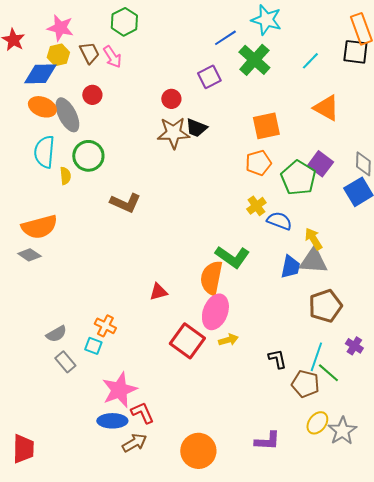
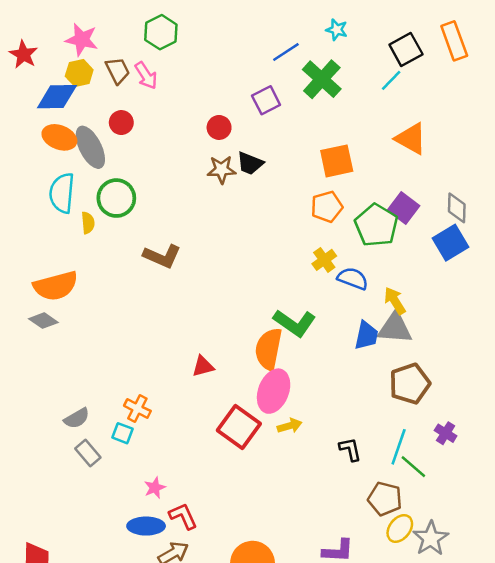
cyan star: (266, 20) -> (337, 30), size x0.6
black square: (355, 52) -> (406, 50), moved, turned -36
brown star: (173, 133) -> (222, 170), size x0.7
brown pentagon: (305, 384) -> (385, 499), moved
pink star: (119, 390) -> (155, 488), size x0.5

